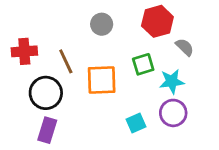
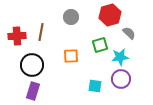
brown line: (66, 61) -> (41, 32), moved, turned 36
orange square: (102, 80) -> (71, 56), size x0.7
cyan square: (136, 123) -> (95, 86), turned 32

